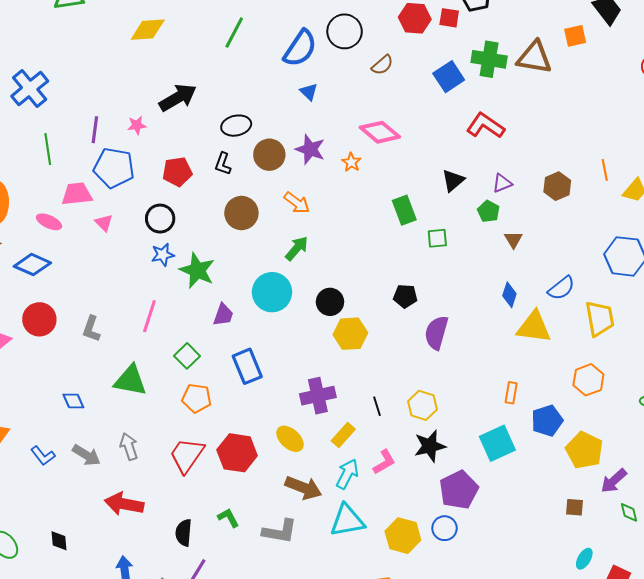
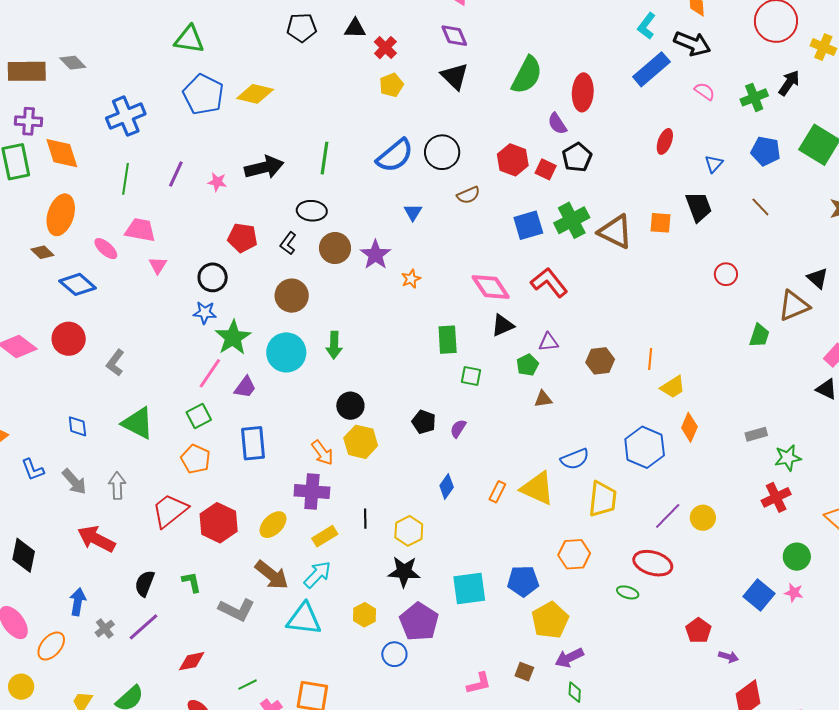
green line: (234, 33) -> (325, 158), moved, turned -36
green cross: (489, 59) -> (572, 220), turned 36
blue triangle: (309, 92) -> (413, 212), moved
pink diamond: (380, 132) -> (491, 287), moved
blue pentagon: (114, 168) -> (203, 94), moved
orange arrow: (297, 203) -> (322, 453), moved
brown triangle: (513, 240) -> (543, 399), turned 36
green arrow: (297, 248) -> (334, 345), turned 124
cyan circle: (272, 292) -> (286, 352), moved
blue diamond: (509, 295) -> (447, 486), moved
pink line: (149, 316) -> (210, 373), moved
purple semicircle: (436, 333) -> (458, 429), moved, size x0.6
orange rectangle: (511, 393) -> (497, 492), moved
yellow ellipse: (290, 439) -> (273, 525), turned 76
pink L-shape: (384, 462) -> (479, 683), moved
purple pentagon: (459, 490) -> (419, 622), turned -30
yellow hexagon: (403, 536) -> (364, 615), moved, size x0.7
black diamond: (59, 541) -> (24, 555), size x1.6

